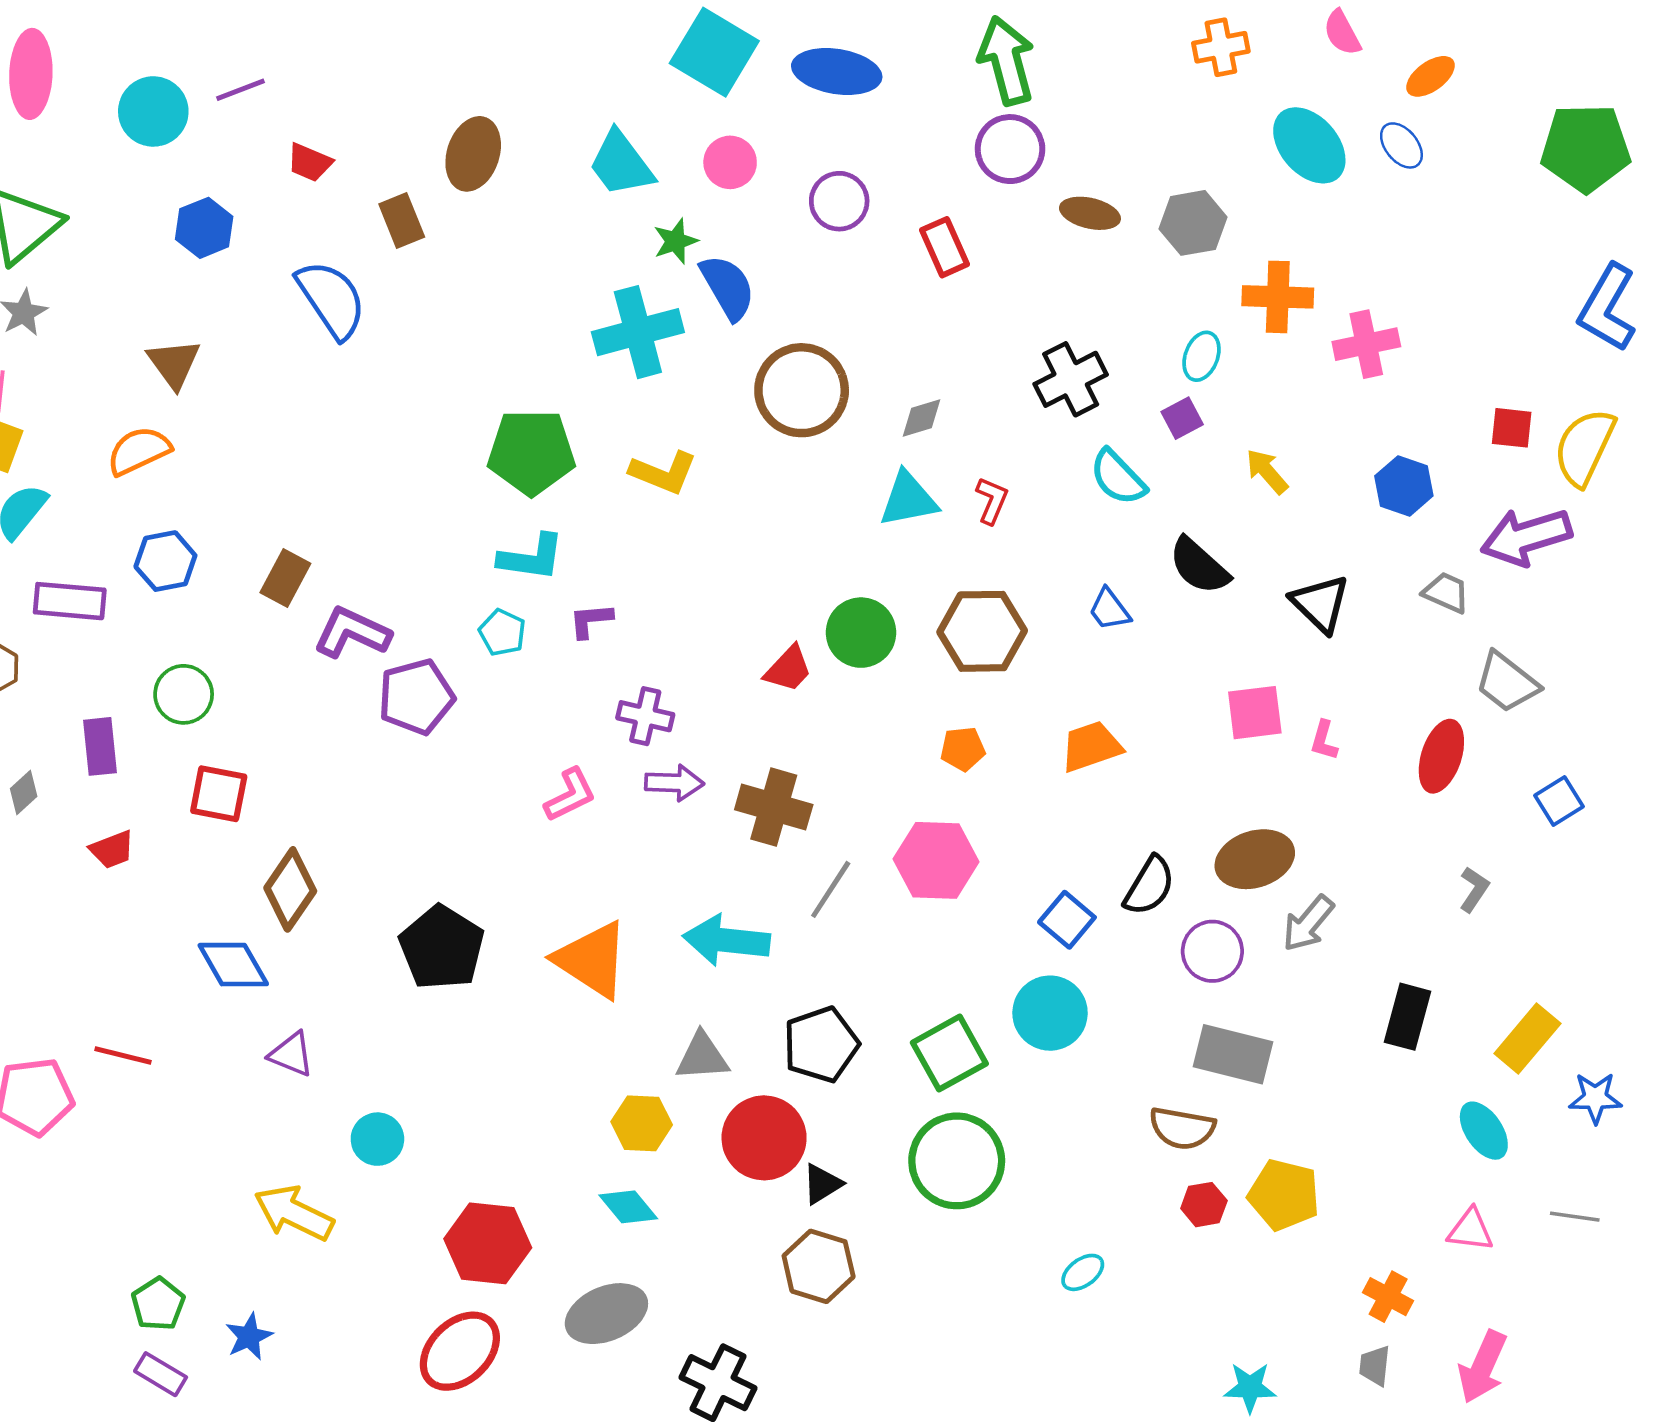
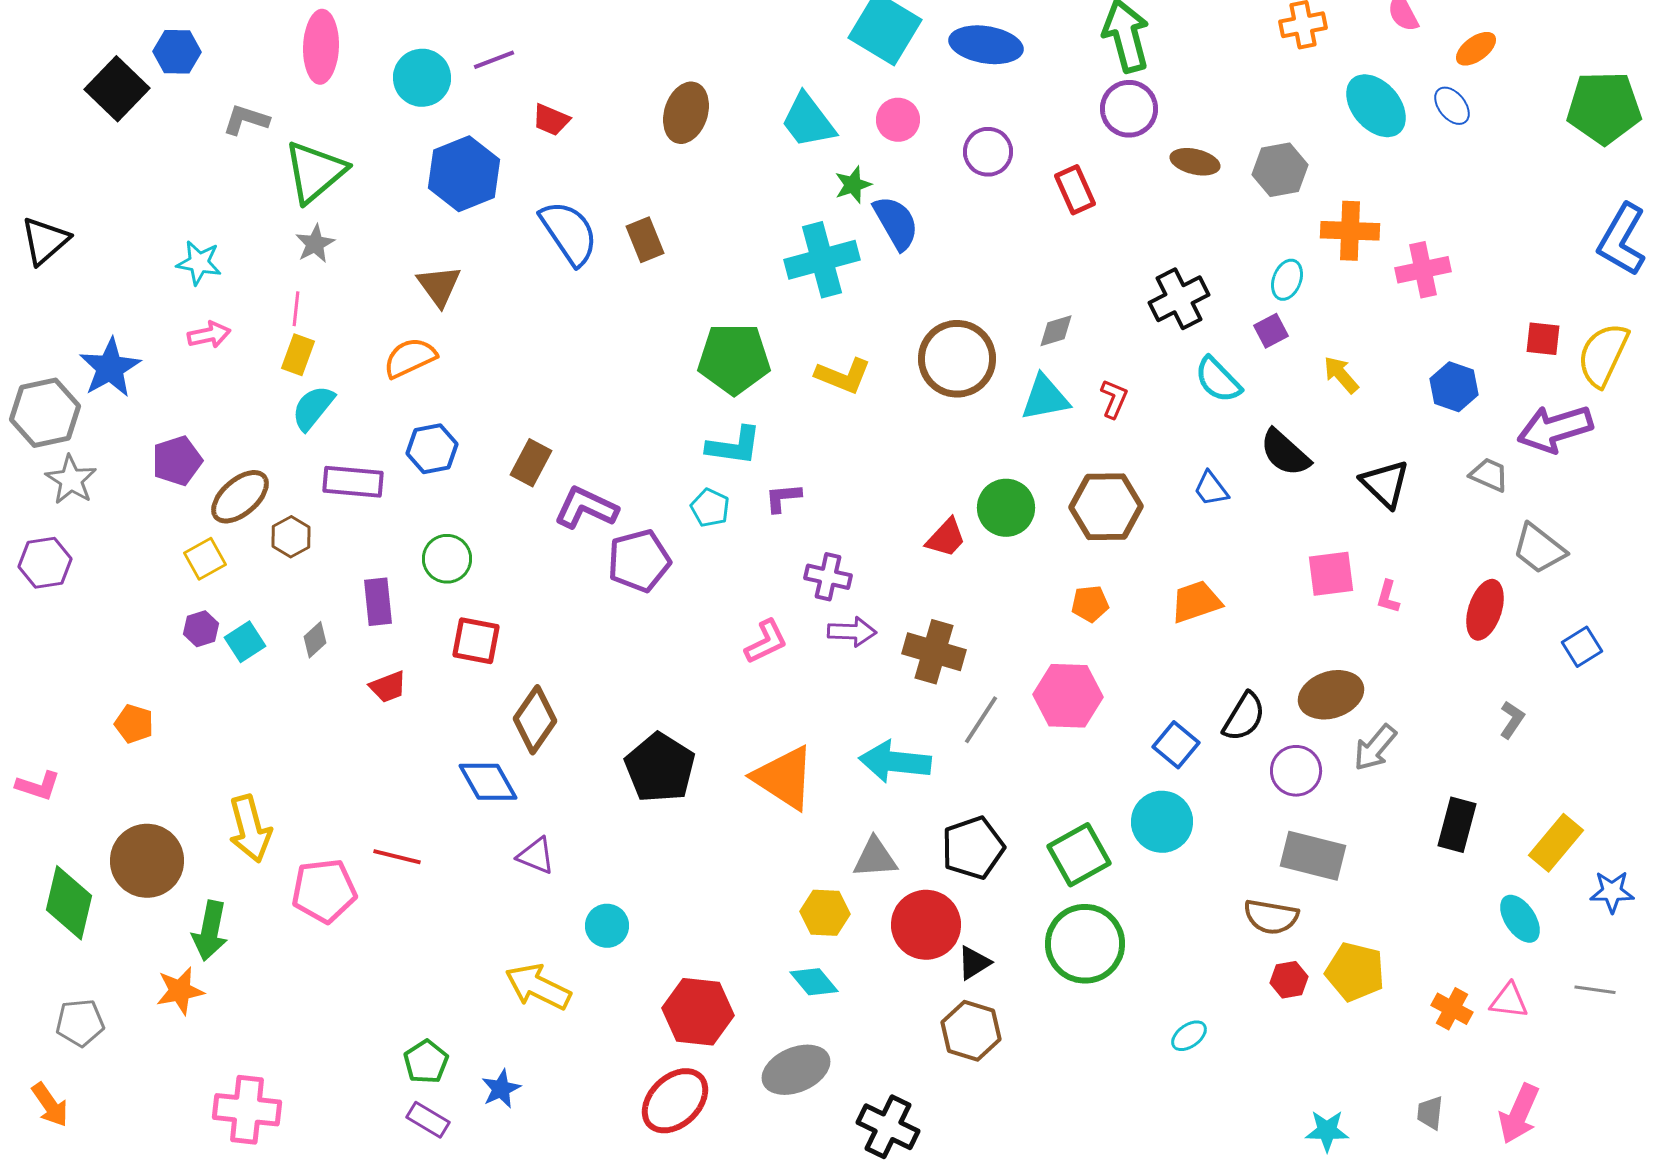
brown rectangle: (402, 221) -> (645, 240), moved
blue hexagon: (204, 228) -> (464, 174), size x1.5
brown circle: (802, 390) -> (957, 359), moved
orange cross: (1388, 1297) -> (1452, 1009), moved

